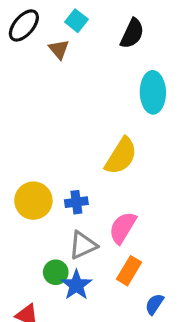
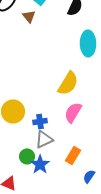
blue cross: (76, 202) -> (40, 121), moved
pink semicircle: (123, 228) -> (73, 112), moved

